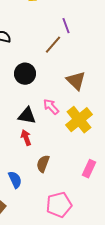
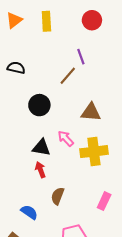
brown triangle: (76, 81) -> (91, 112), turned -40
yellow cross: (79, 120) -> (94, 152), turned 32
blue semicircle: (15, 180) -> (29, 212), turned -30

